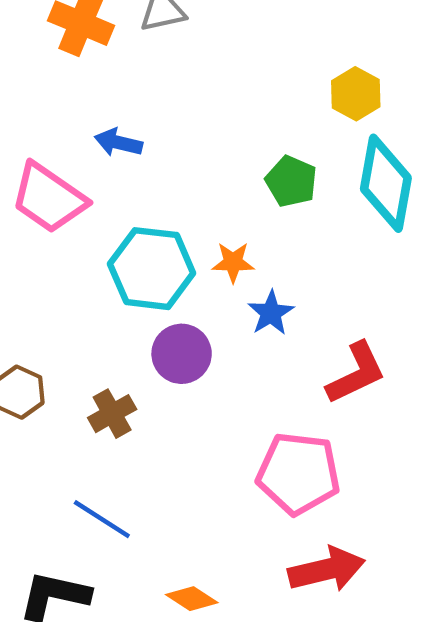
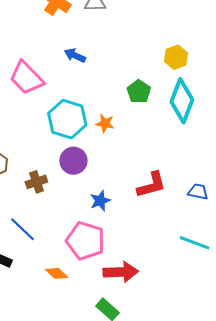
blue arrow: (118, 143) -> (75, 55), moved
blue star: (271, 313) -> (100, 201), moved
pink pentagon: (298, 473) -> (85, 241), moved

